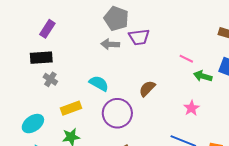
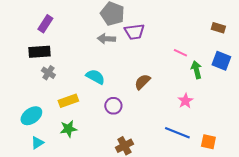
green arrow: (203, 76) -> (196, 70), turned 60
purple circle: (117, 113) -> (113, 106), size x0.6

